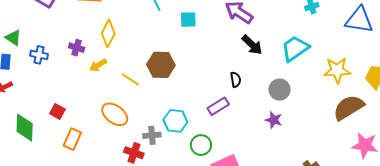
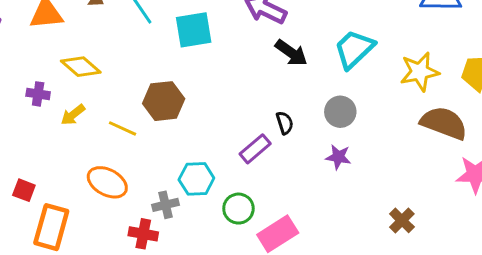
cyan square: (188, 20) -> (194, 30), size x1.5
yellow diamond: (108, 33) -> (81, 67), turned -68
black semicircle: (236, 80) -> (285, 123), moved
brown semicircle: (349, 107) -> (444, 123), turned 60
orange rectangle: (72, 139) -> (51, 227), size x1.4

